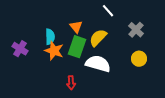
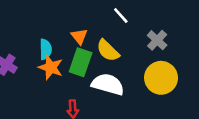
yellow semicircle: (98, 38) -> (108, 51), turned -90
yellow circle: (139, 59) -> (161, 78), size x1.6

